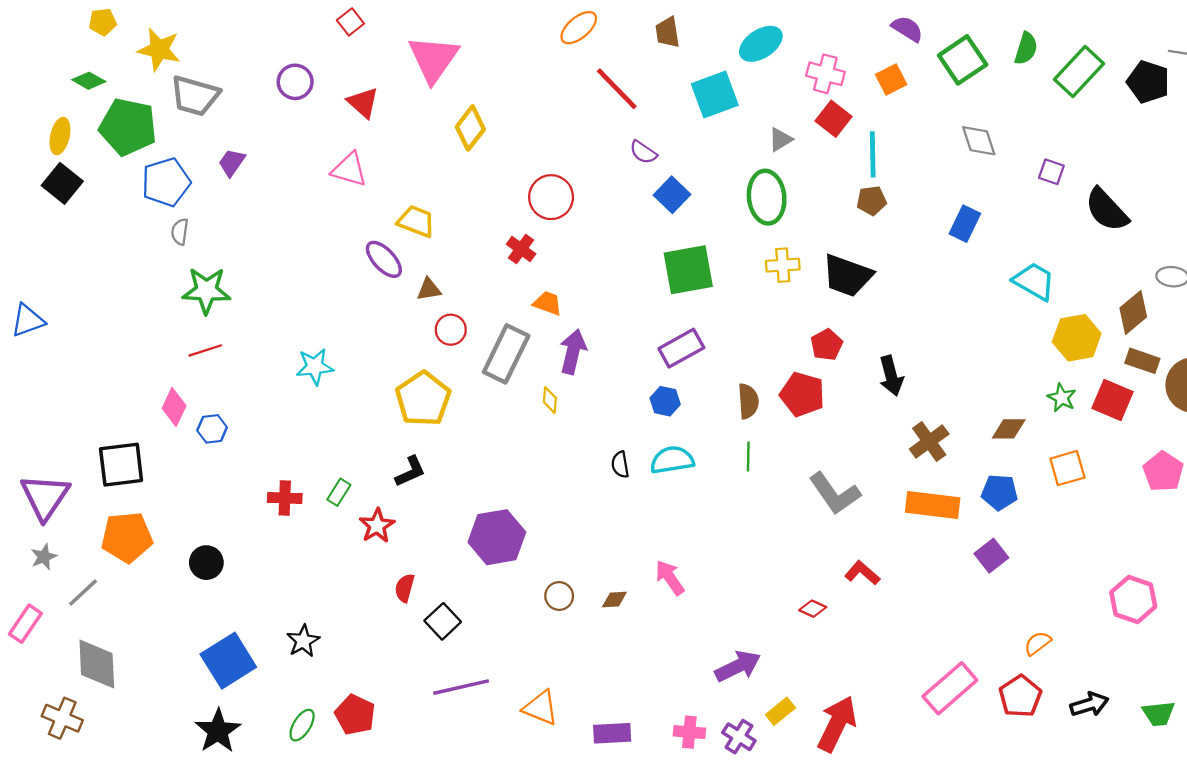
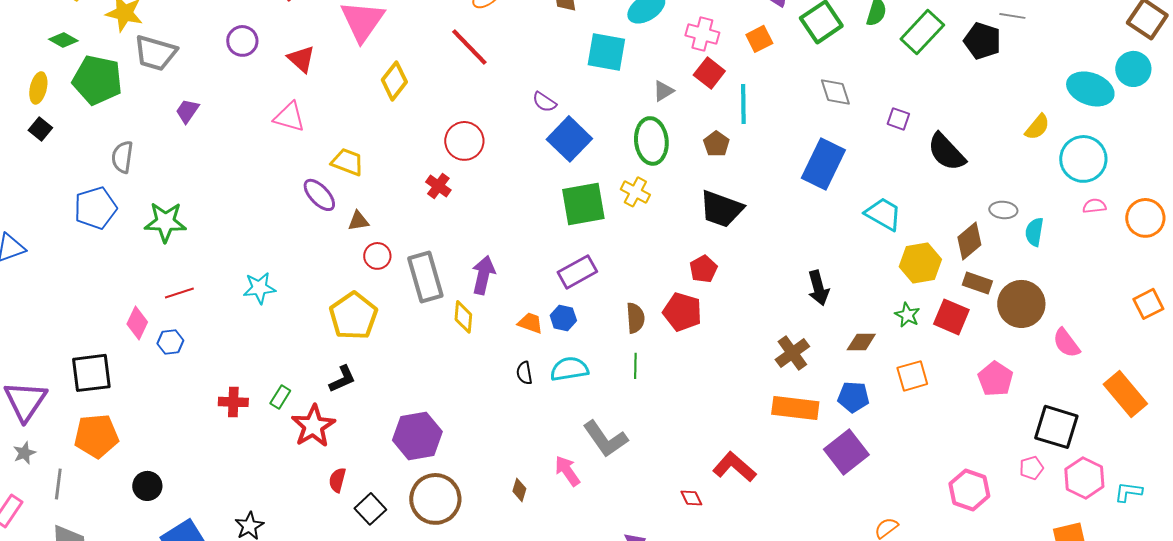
red line: (617, 89) -> (469, 47), moved
cyan square: (715, 95) -> (606, 52), turned 30
blue pentagon: (166, 182) -> (95, 208), moved
black square: (62, 183) -> (40, 129), size x0.7
blue square: (672, 195) -> (569, 139), size x1.4
brown pentagon: (872, 201) -> (716, 144), moved, turned -30
blue rectangle: (965, 224) -> (823, 164), size x1.6
gray semicircle: (180, 232) -> (122, 157), moved, size x1.4
yellow cross: (783, 265) -> (635, 192), moved, turned 32
orange trapezoid: (548, 303) -> (530, 323), moved
red line: (205, 350) -> (179, 293), moved
gray rectangle: (506, 354) -> (425, 277), turned -42
black arrow: (891, 376) -> (818, 288), moved
yellow diamond: (550, 400) -> (463, 317), size x1.4
gray L-shape: (835, 493) -> (605, 439), moved
red star: (377, 526) -> (313, 426), size x1.4
purple square: (991, 556) -> (846, 452), size x1.5
black circle: (206, 563) -> (147, 486), moved
red L-shape: (862, 573) -> (734, 467), size x1.4
gray line: (83, 593) -> (58, 484), turned -40
brown circle: (559, 596) -> (435, 499), moved, size x2.0
brown diamond: (614, 599) -> (519, 490), turned -70
red diamond: (813, 609) -> (691, 498), turned 40

